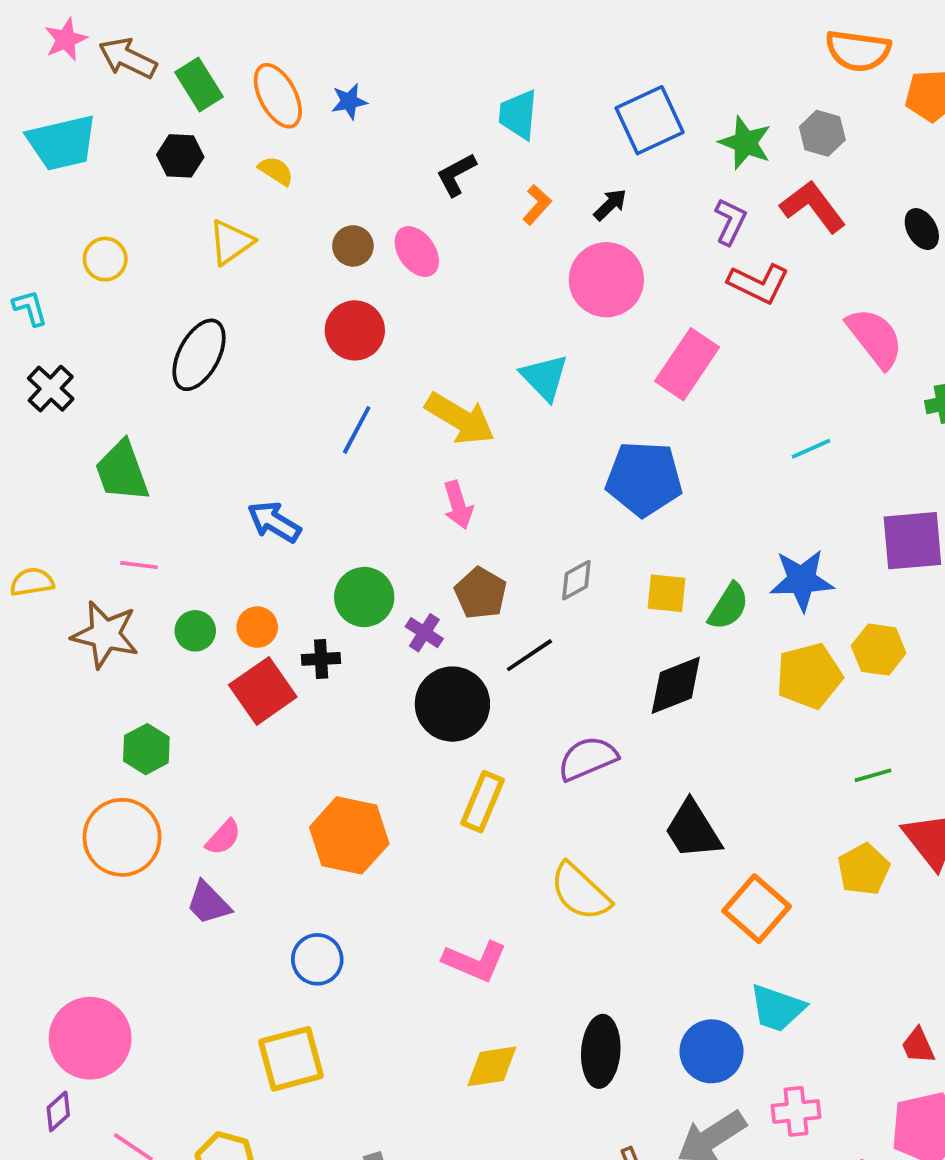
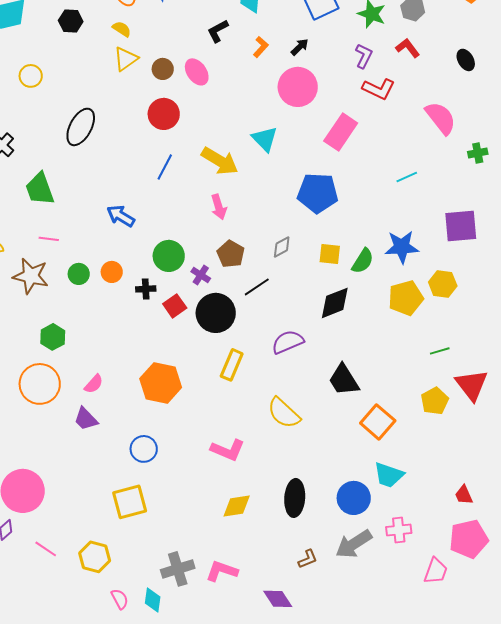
red L-shape: (813, 207) -> (408, 48), size x0.7
yellow triangle: (231, 242) -> (126, 59), moved
red square: (263, 691) -> (175, 306), moved, size x0.7

